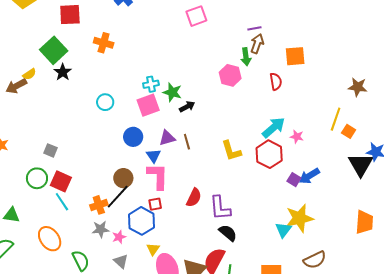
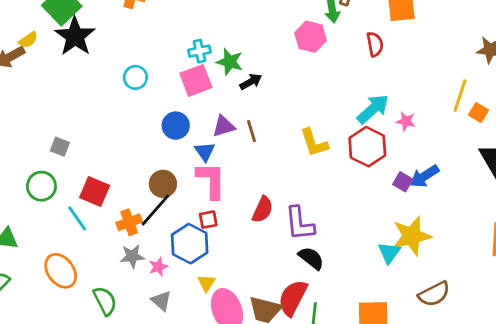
black star: (63, 72) -> (75, 36), size x1.6
red square: (61, 181) -> (95, 192), moved

